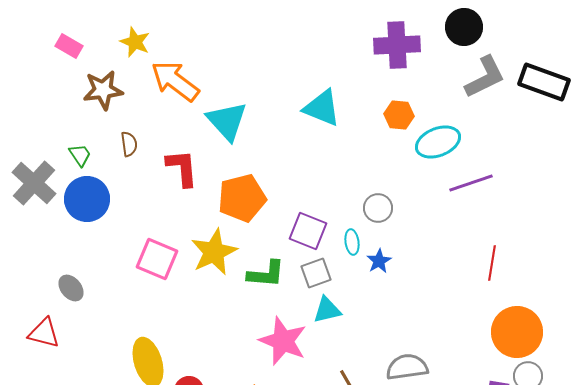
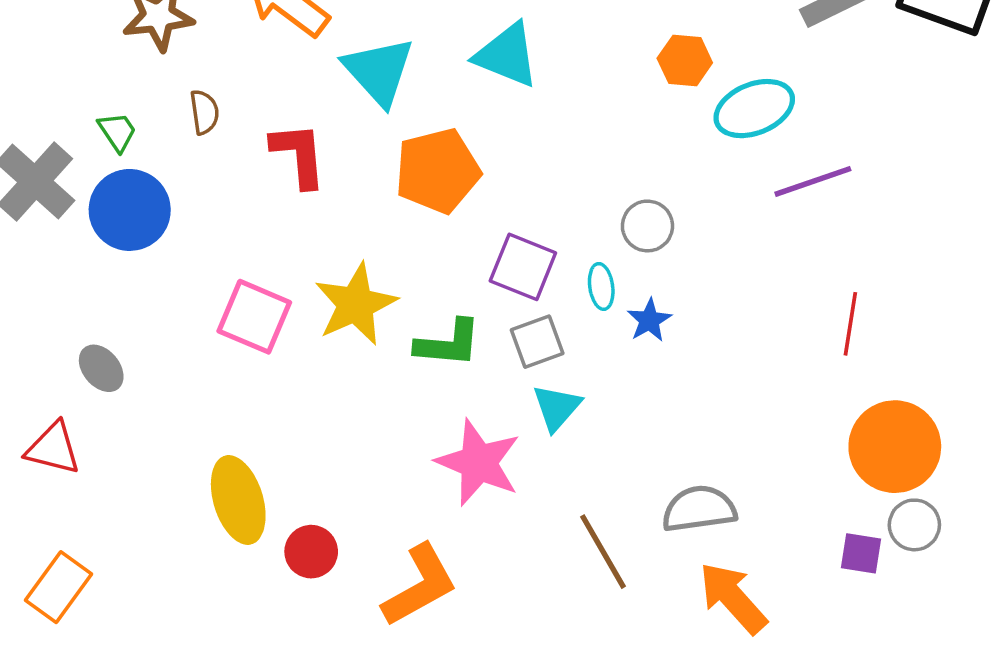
cyan triangle: (322, 108) -> (507, 55), moved
orange pentagon: (242, 198) -> (438, 171), moved
cyan triangle: (327, 310) -> (557, 407), turned -36

